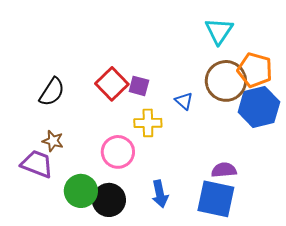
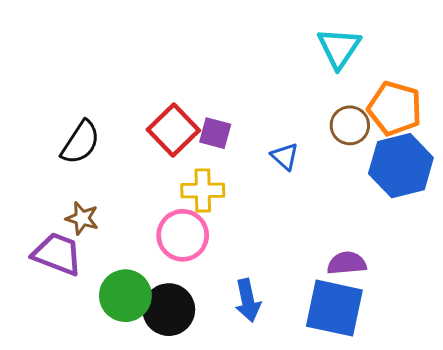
brown circle: (226, 81) -> (350, 125), size x0.6
yellow cross: (148, 123) -> (203, 190), moved

